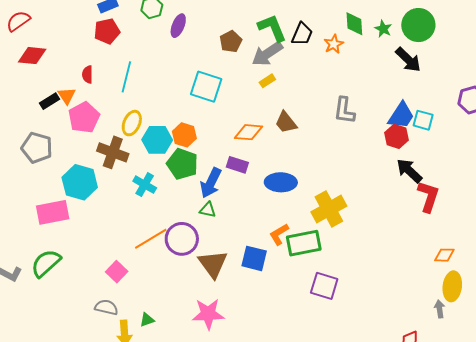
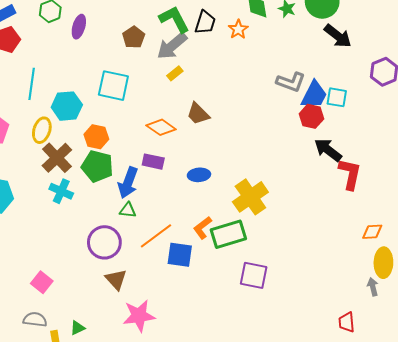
black arrow: (408, 60) -> (338, 36), moved
gray L-shape: (344, 110) -> (291, 82), moved, turned -72
orange diamond: (249, 132) -> (161, 127), turned 36
cyan hexagon: (157, 140) -> (67, 106), moved
brown cross: (113, 152) -> (57, 158), moved, turned 32
blue ellipse: (281, 182) -> (199, 175), size x0.7
orange line: (151, 239) -> (156, 236), moved
brown triangle: (213, 264) -> (116, 279), moved, size x0.7

